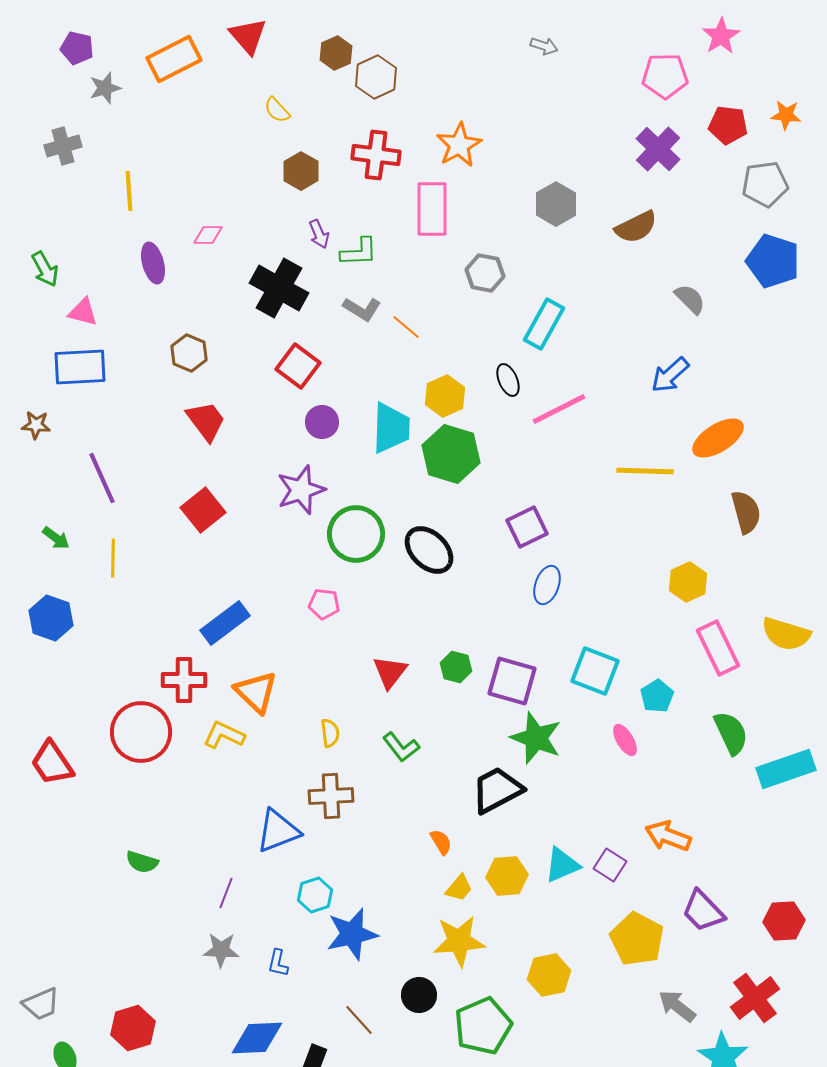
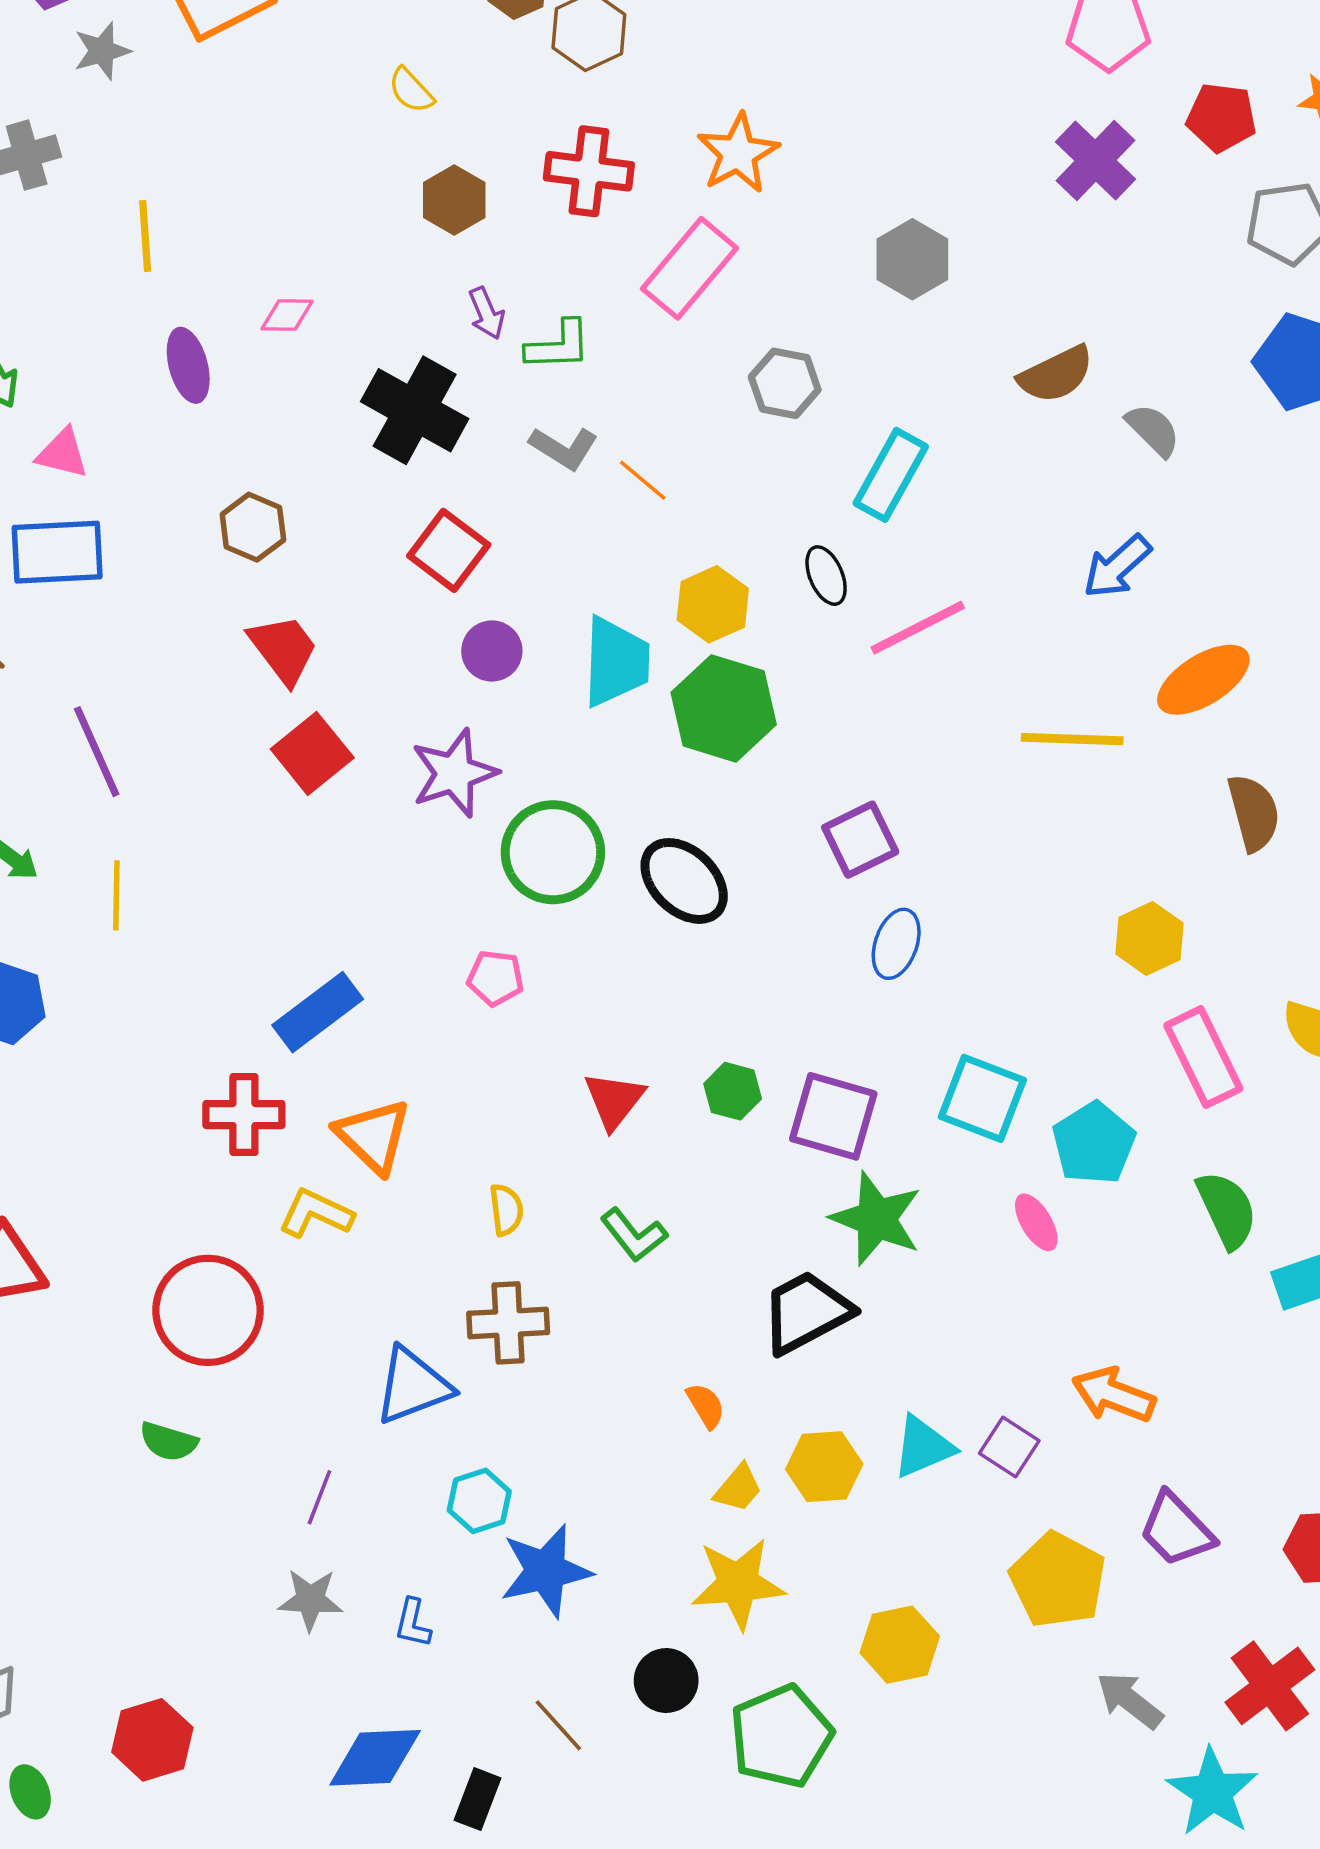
pink rectangle: (432, 209) -> (690, 268), turned 40
brown semicircle: (636, 227) -> (1056, 374), moved
red square: (203, 510) -> (312, 753), moved
cyan pentagon: (657, 696) -> (1094, 1143), size x1.4
red circle: (141, 732) -> (208, 1310), moved

